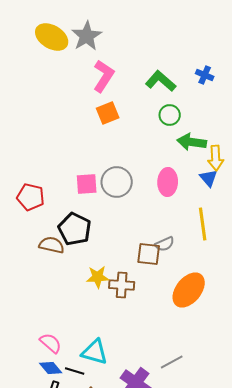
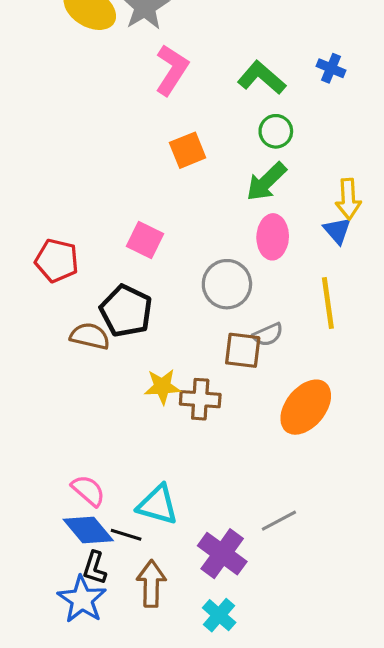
orange square: (108, 113) -> (188, 150), moved
green arrow: (192, 142) -> (266, 182), moved, turned -52
gray circle: (117, 182) -> (227, 284), moved
pink square: (87, 184) -> (145, 240), turned 30
blue diamond: (51, 368) -> (88, 530), size x1.4

